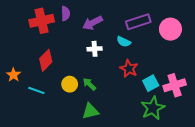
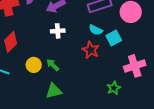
cyan semicircle: (124, 42) -> (96, 30), moved
cyan square: (151, 83) -> (114, 38), moved
green star: (153, 108) -> (114, 88), size x0.6

